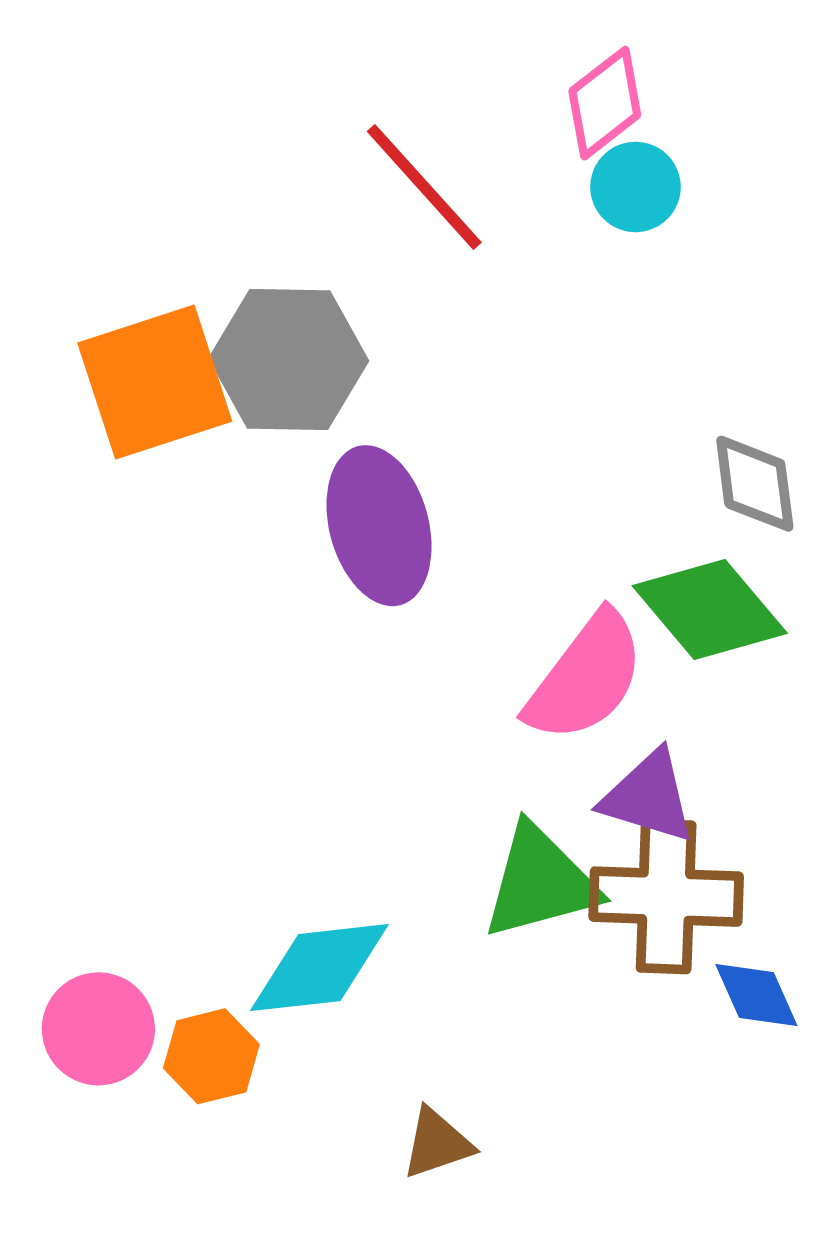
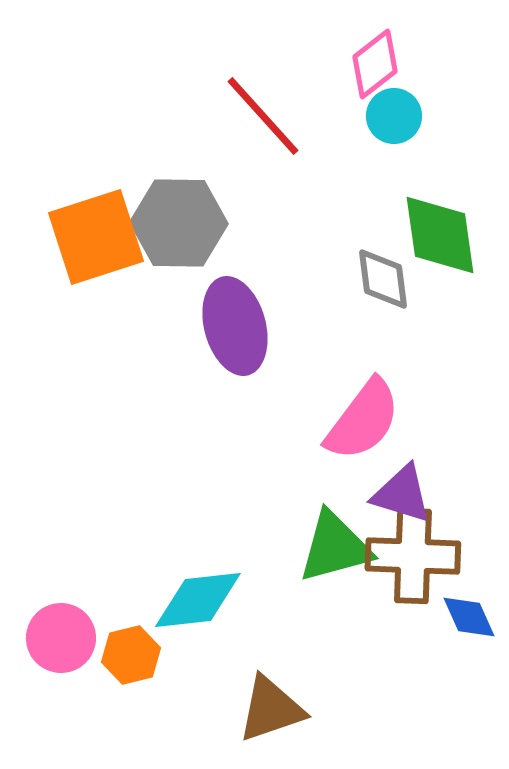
gray diamond: (755, 484) -> (383, 279), moved
green diamond: (710, 610) -> (440, 235), moved, turned 32
brown triangle: (437, 1143) -> (271, 709), size x1.5

